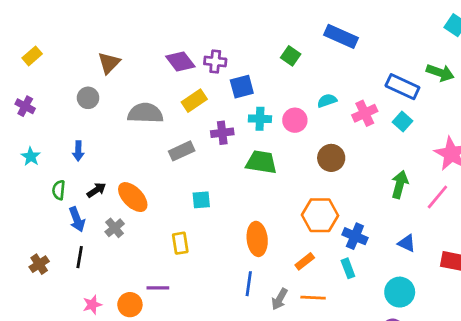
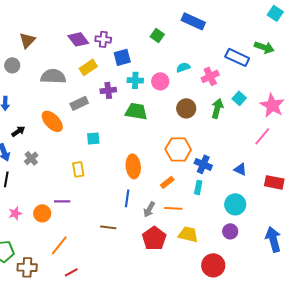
cyan square: (402, 122) -> (239, 98), moved
green arrow: (400, 184) -> (217, 108), moved
orange ellipse: (133, 197) -> (52, 121), moved
cyan rectangle: (348, 268) -> (198, 187), turned 32

